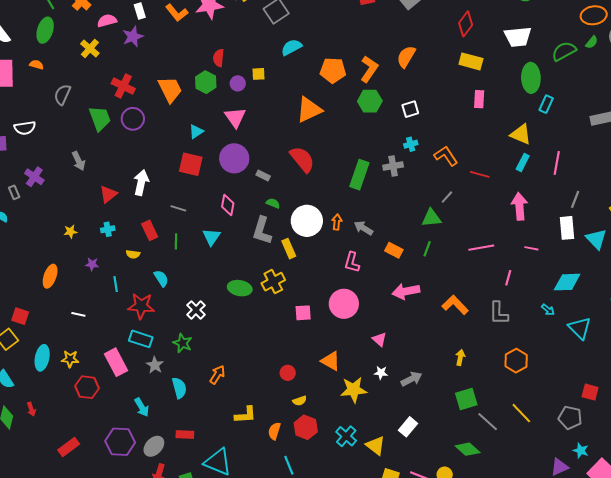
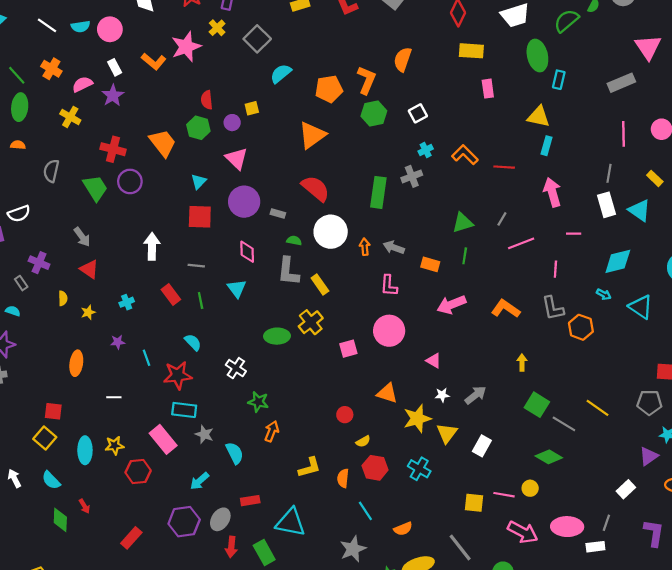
pink line: (557, 163) -> (623, 134), moved
red triangle: (108, 194) -> (89, 269), moved, turned -36
gray line: (447, 197) -> (502, 219), moved
white circle: (307, 221) -> (331, 232), moved
yellow semicircle: (133, 254) -> (63, 298), moved, turned -88
green star: (183, 343) -> (258, 402), moved
orange hexagon: (516, 361) -> (581, 327), moved
green square: (466, 399) -> (537, 405), turned -30
cyan arrow: (142, 407) -> (199, 481), turned 90
yellow triangle: (376, 445) -> (447, 433), moved, turned 40

